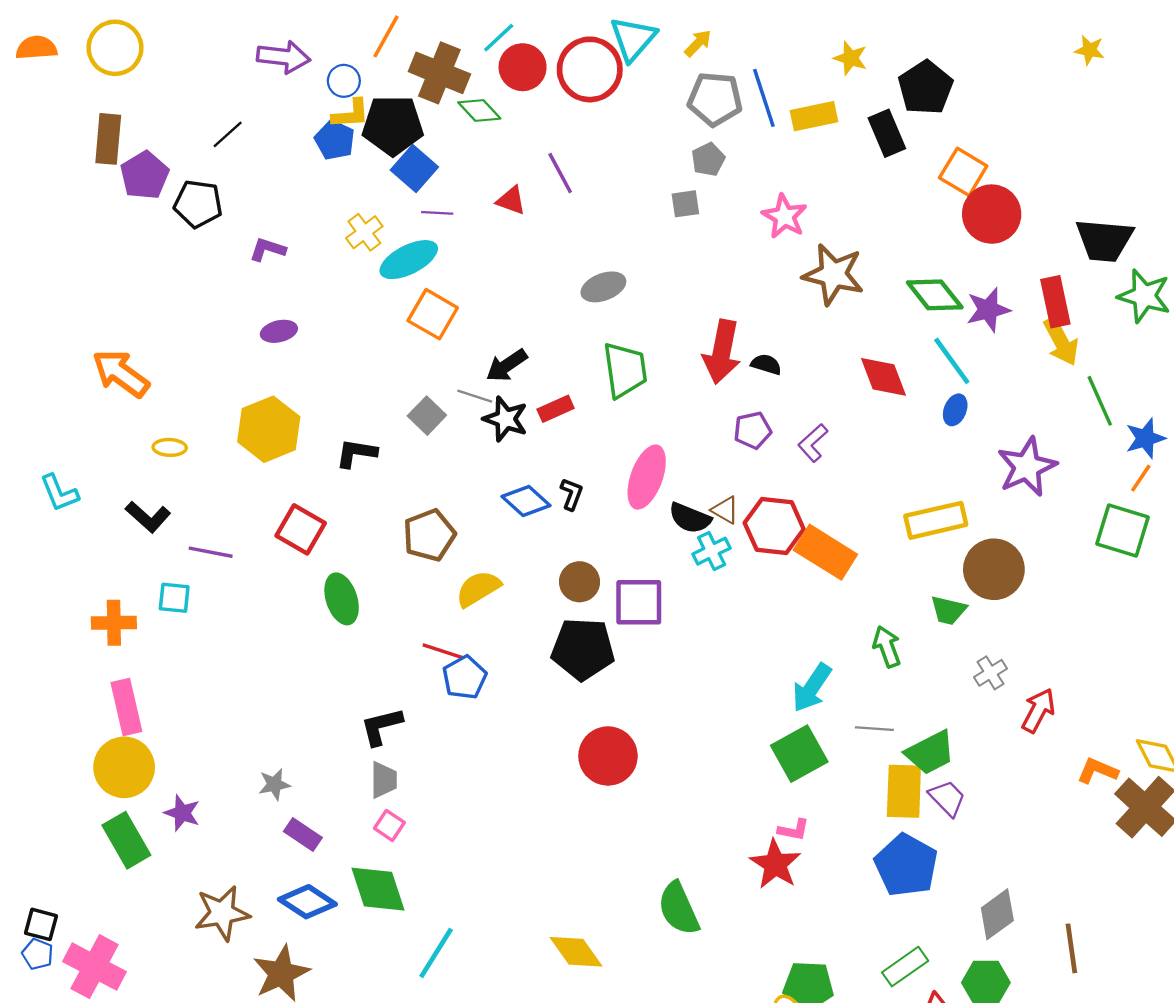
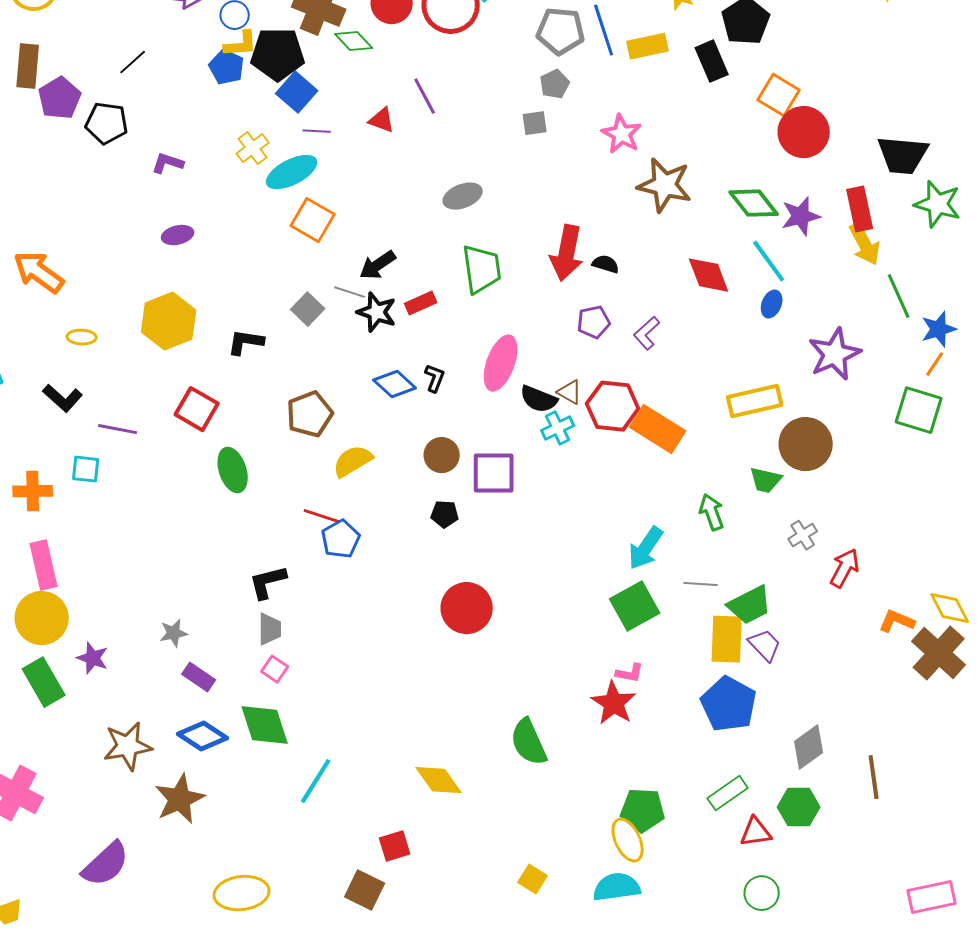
black pentagon: (583, 649) -> (445, 514), size x0.5

